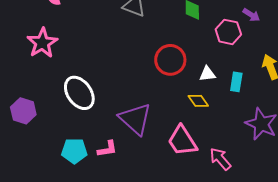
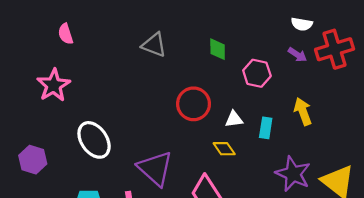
purple arrow: (251, 15) -> (297, 55), moved

